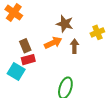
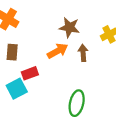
brown rectangle: (25, 46) -> (12, 52), moved, turned 32
cyan square: (16, 72) -> (17, 89), turned 36

